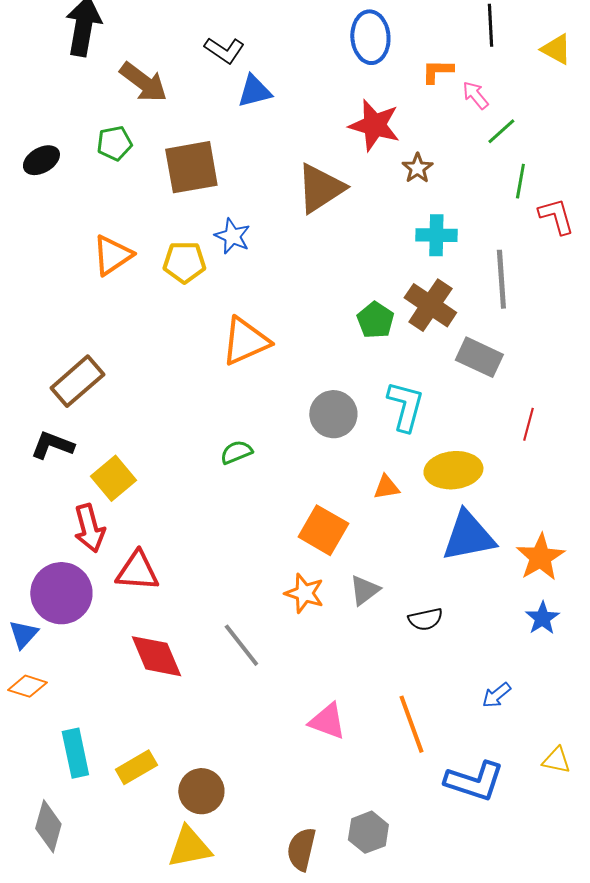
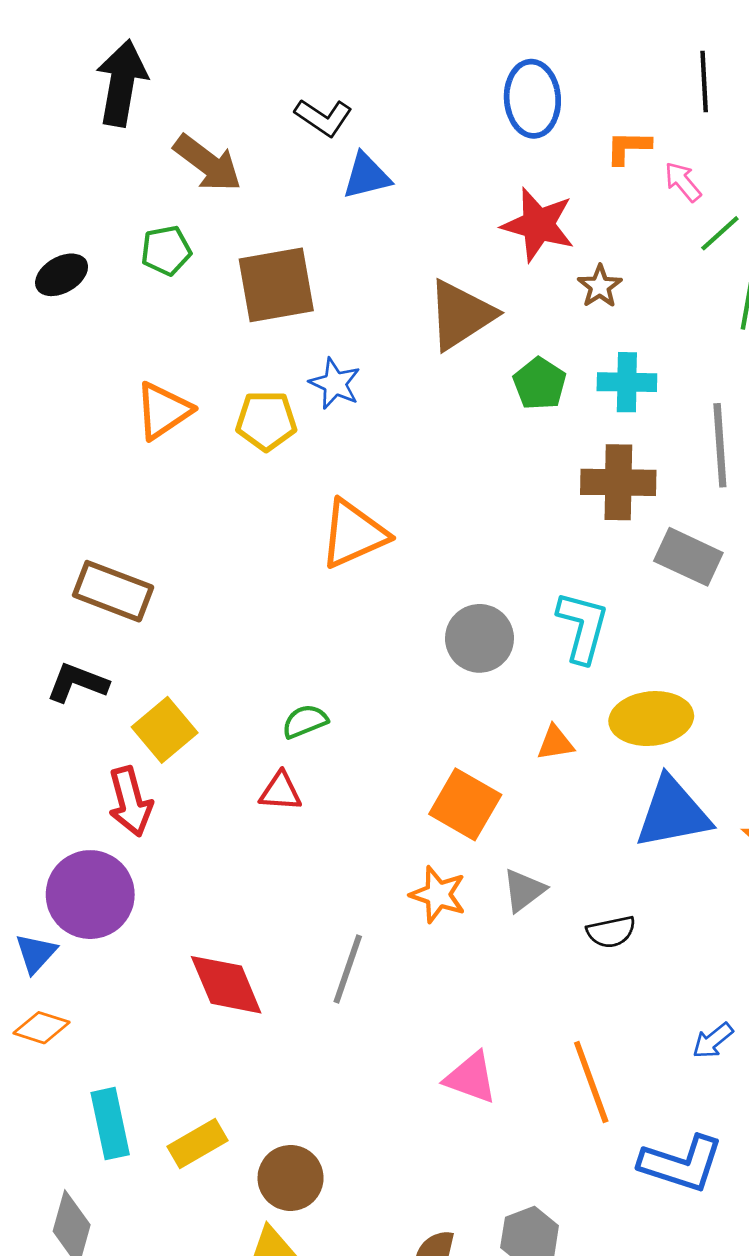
brown cross: (430, 305) -> (618, 482), turned -33
green pentagon: (375, 320) -> (540, 384), moved
brown rectangle: (77, 381) -> (113, 591), turned 62
green semicircle: (236, 452) -> (305, 721), moved
red triangle: (137, 571) -> (281, 792), moved, size x0.7
gray line: (241, 645) -> (348, 969), turned 57

